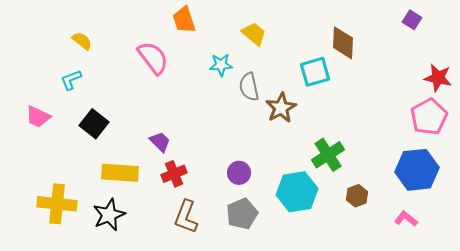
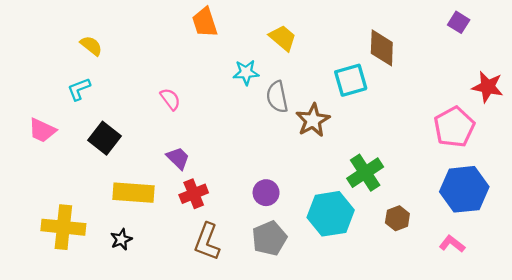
pink semicircle: (153, 58) -> (170, 99), moved, size x0.6
pink pentagon: (429, 117) -> (454, 127), moved
black star: (109, 215) -> (121, 239), size x0.6

